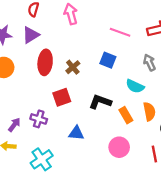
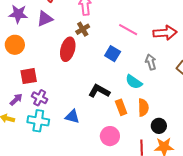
red ellipse: (45, 62) -> (68, 49), moved
brown cross: (73, 67) -> (83, 29), moved
red square: (62, 97) -> (29, 76), moved
cyan cross: (42, 159) -> (38, 121), moved, turned 35

